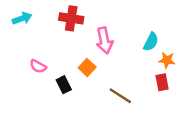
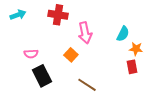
pink semicircle: (38, 66) -> (31, 54), turned -32
black rectangle: (64, 85) -> (42, 76), moved, size x1.5
brown line: (120, 96) -> (87, 85), moved

